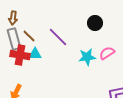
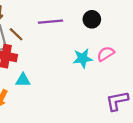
purple line: (58, 37) -> (51, 22), moved, turned -50
cyan triangle: (35, 54) -> (23, 80), moved

